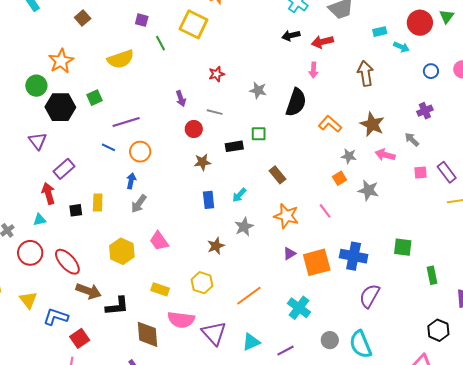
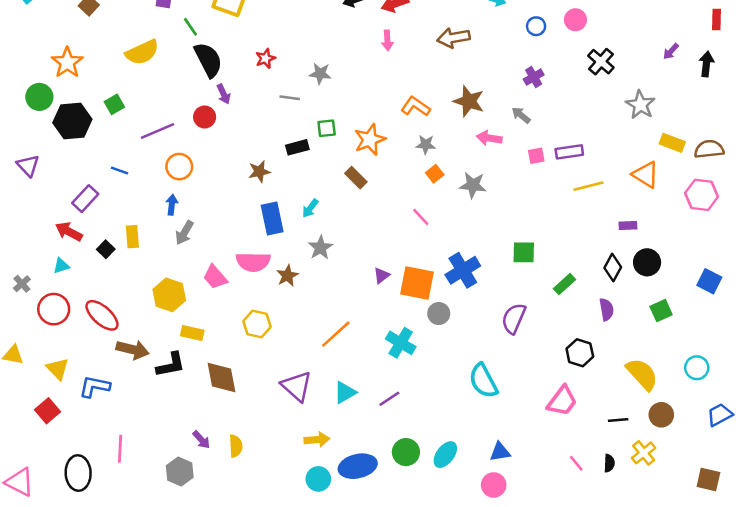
brown arrow: (365, 73) -> (454, 38), turned -85
black semicircle: (296, 102) -> (208, 60), moved, turned -40
gray line: (215, 112) -> (290, 98), moved
red circle: (194, 129) -> (205, 117), moved
purple triangle: (38, 141) -> (28, 166), moved
blue line: (108, 147) -> (120, 170), moved
gray star: (349, 156) -> (426, 145), moved
purple rectangle: (447, 172) -> (569, 152), turned -55
red arrow: (48, 193) -> (69, 232), turned -40
blue rectangle: (209, 200) -> (272, 219), size x1.4
black square: (76, 210) -> (106, 249), turned -32
orange star: (286, 216) -> (370, 140), moved, turned -30
blue cross: (354, 256) -> (463, 270), turned -36
orange square: (317, 262) -> (417, 283), turned 32
green rectangle: (432, 275) -> (564, 284), turned 66
yellow hexagon: (202, 283) -> (257, 324), moved
yellow rectangle: (160, 289) -> (192, 333), moved
purple semicircle: (370, 296) -> (514, 318), moved
pink semicircle: (181, 320) -> (253, 262), moved
brown diamond: (147, 334) -> (222, 377), moved
red square: (80, 338) -> (48, 411), moved
gray circle: (330, 340) -> (439, 314), moved

